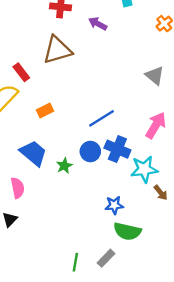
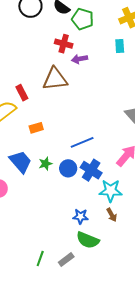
purple arrow: (98, 24) -> (80, 59), moved, turned -49
green star: (64, 166) -> (45, 164), moved
brown arrow: (161, 193) -> (112, 215), moved

